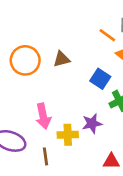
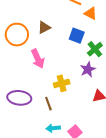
pink arrow: (43, 116) -> (38, 59), moved
purple star: (92, 123) -> (88, 69), moved

